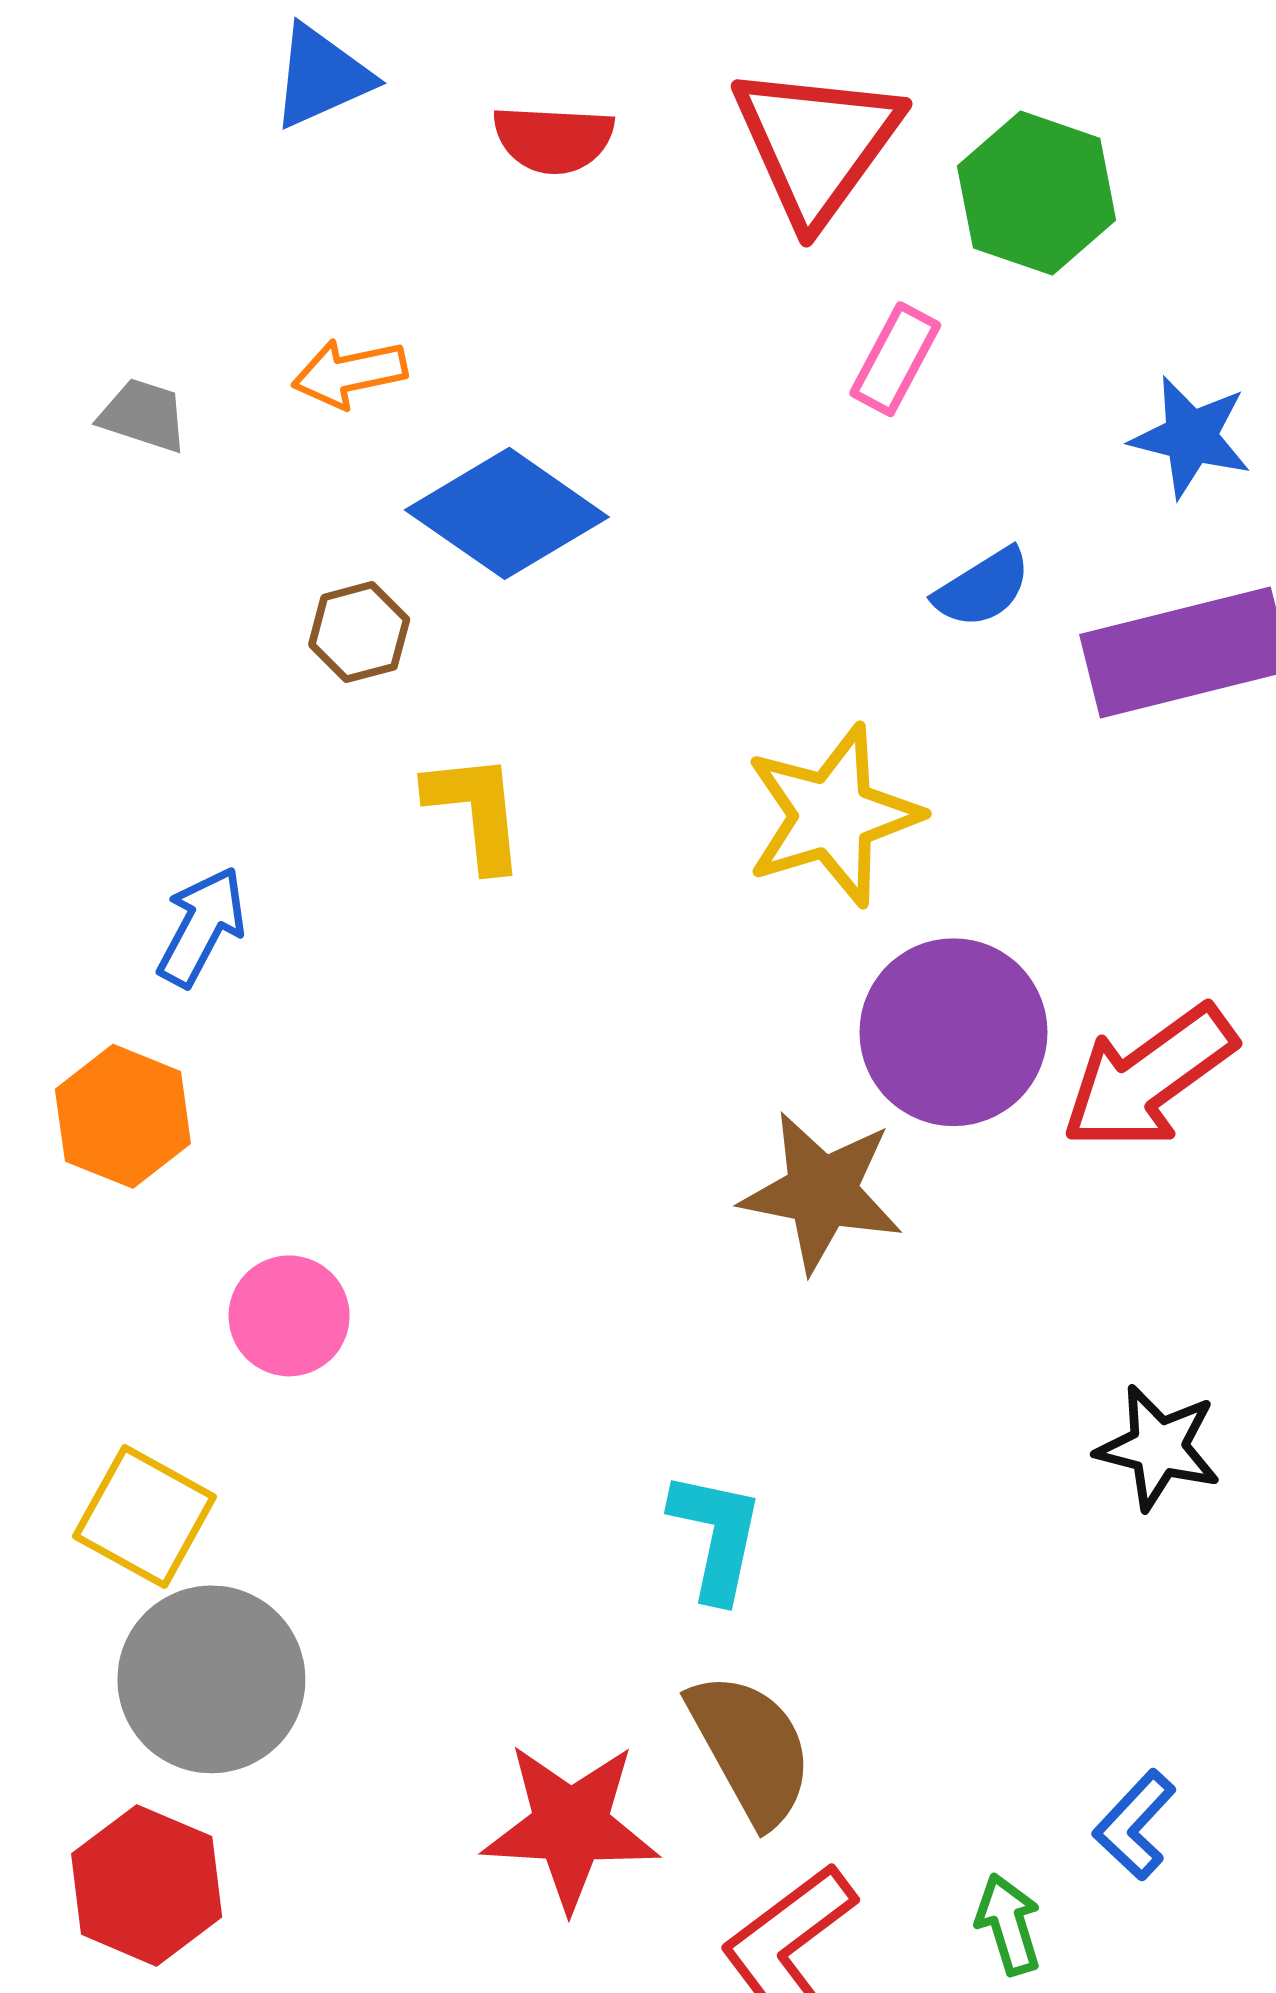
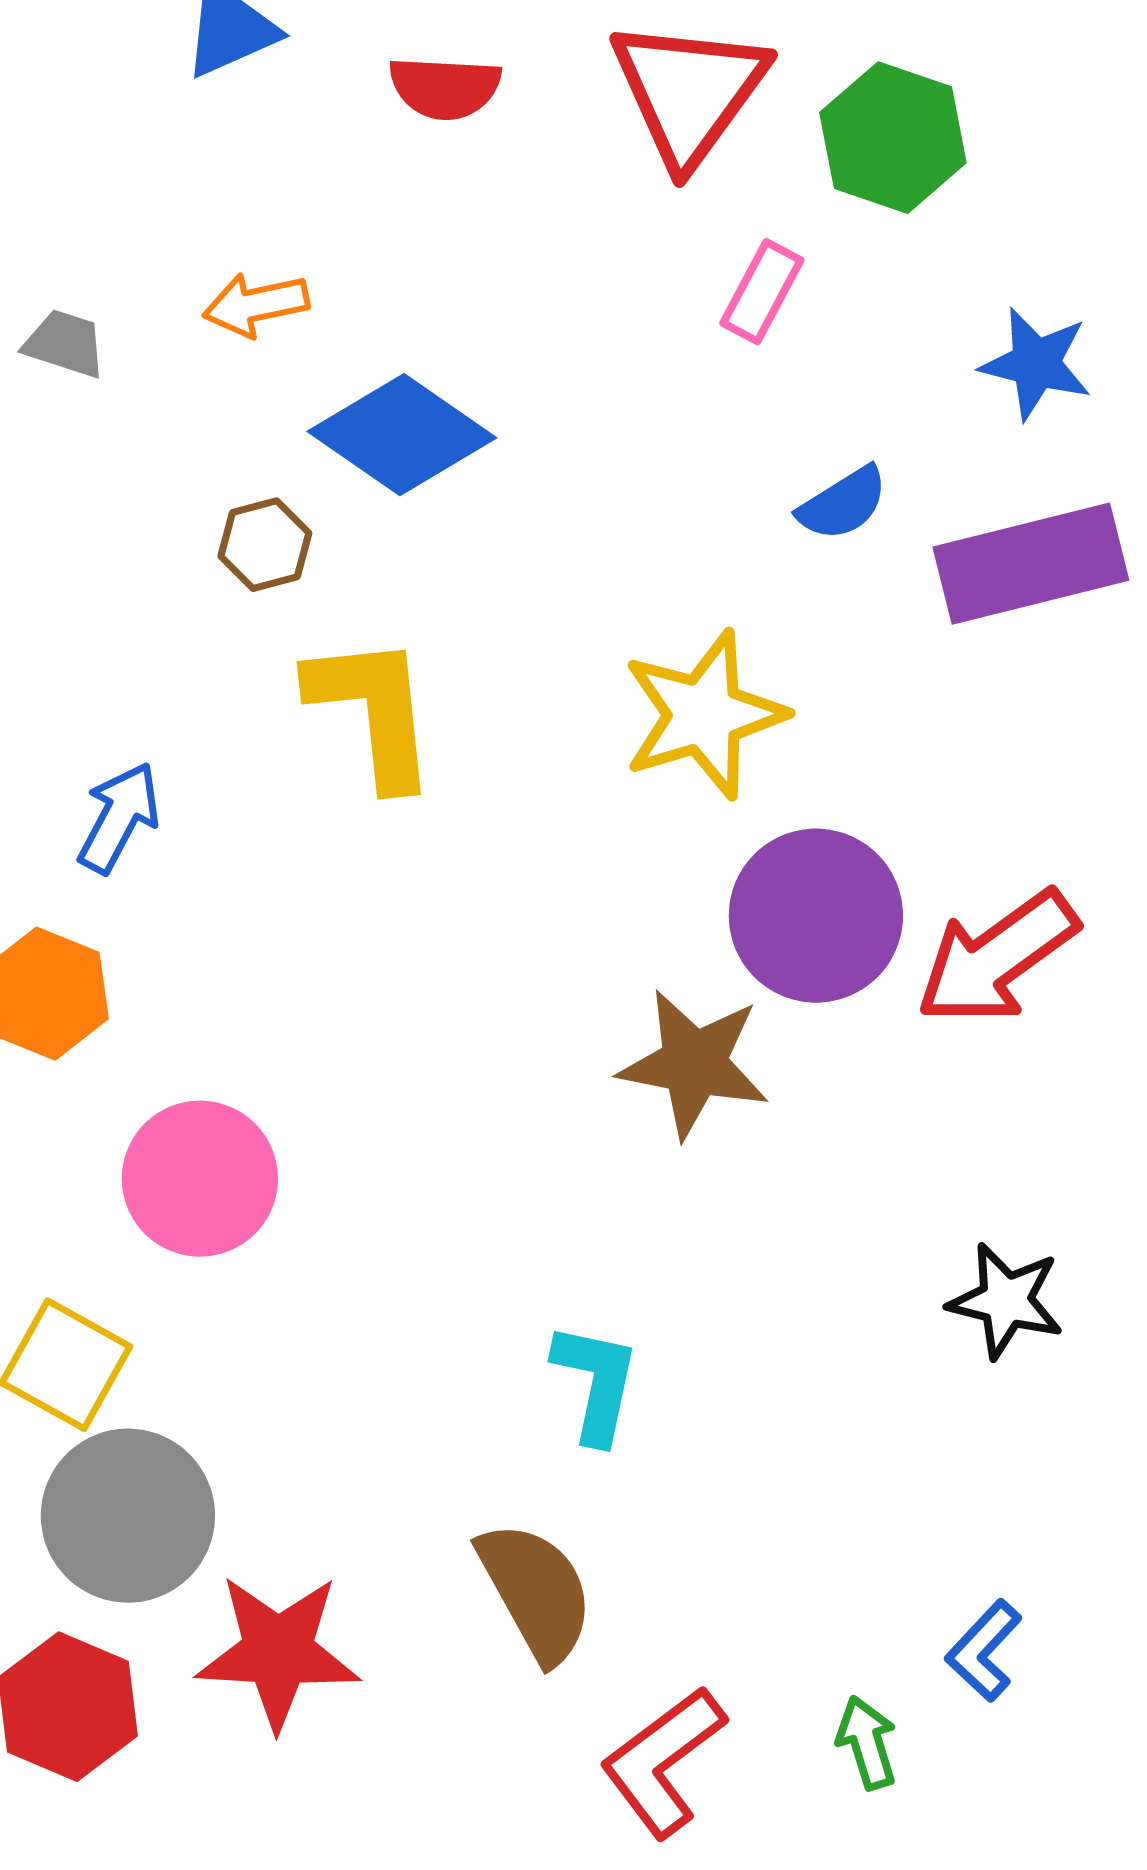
yellow L-shape: (476, 811) -> (373, 711), size x1.4
pink circle: (289, 1316) -> (200, 1179), size x1.4
brown semicircle: (751, 1748) -> (536, 1592), moved
red star: (571, 1826) -> (278, 1652), moved

